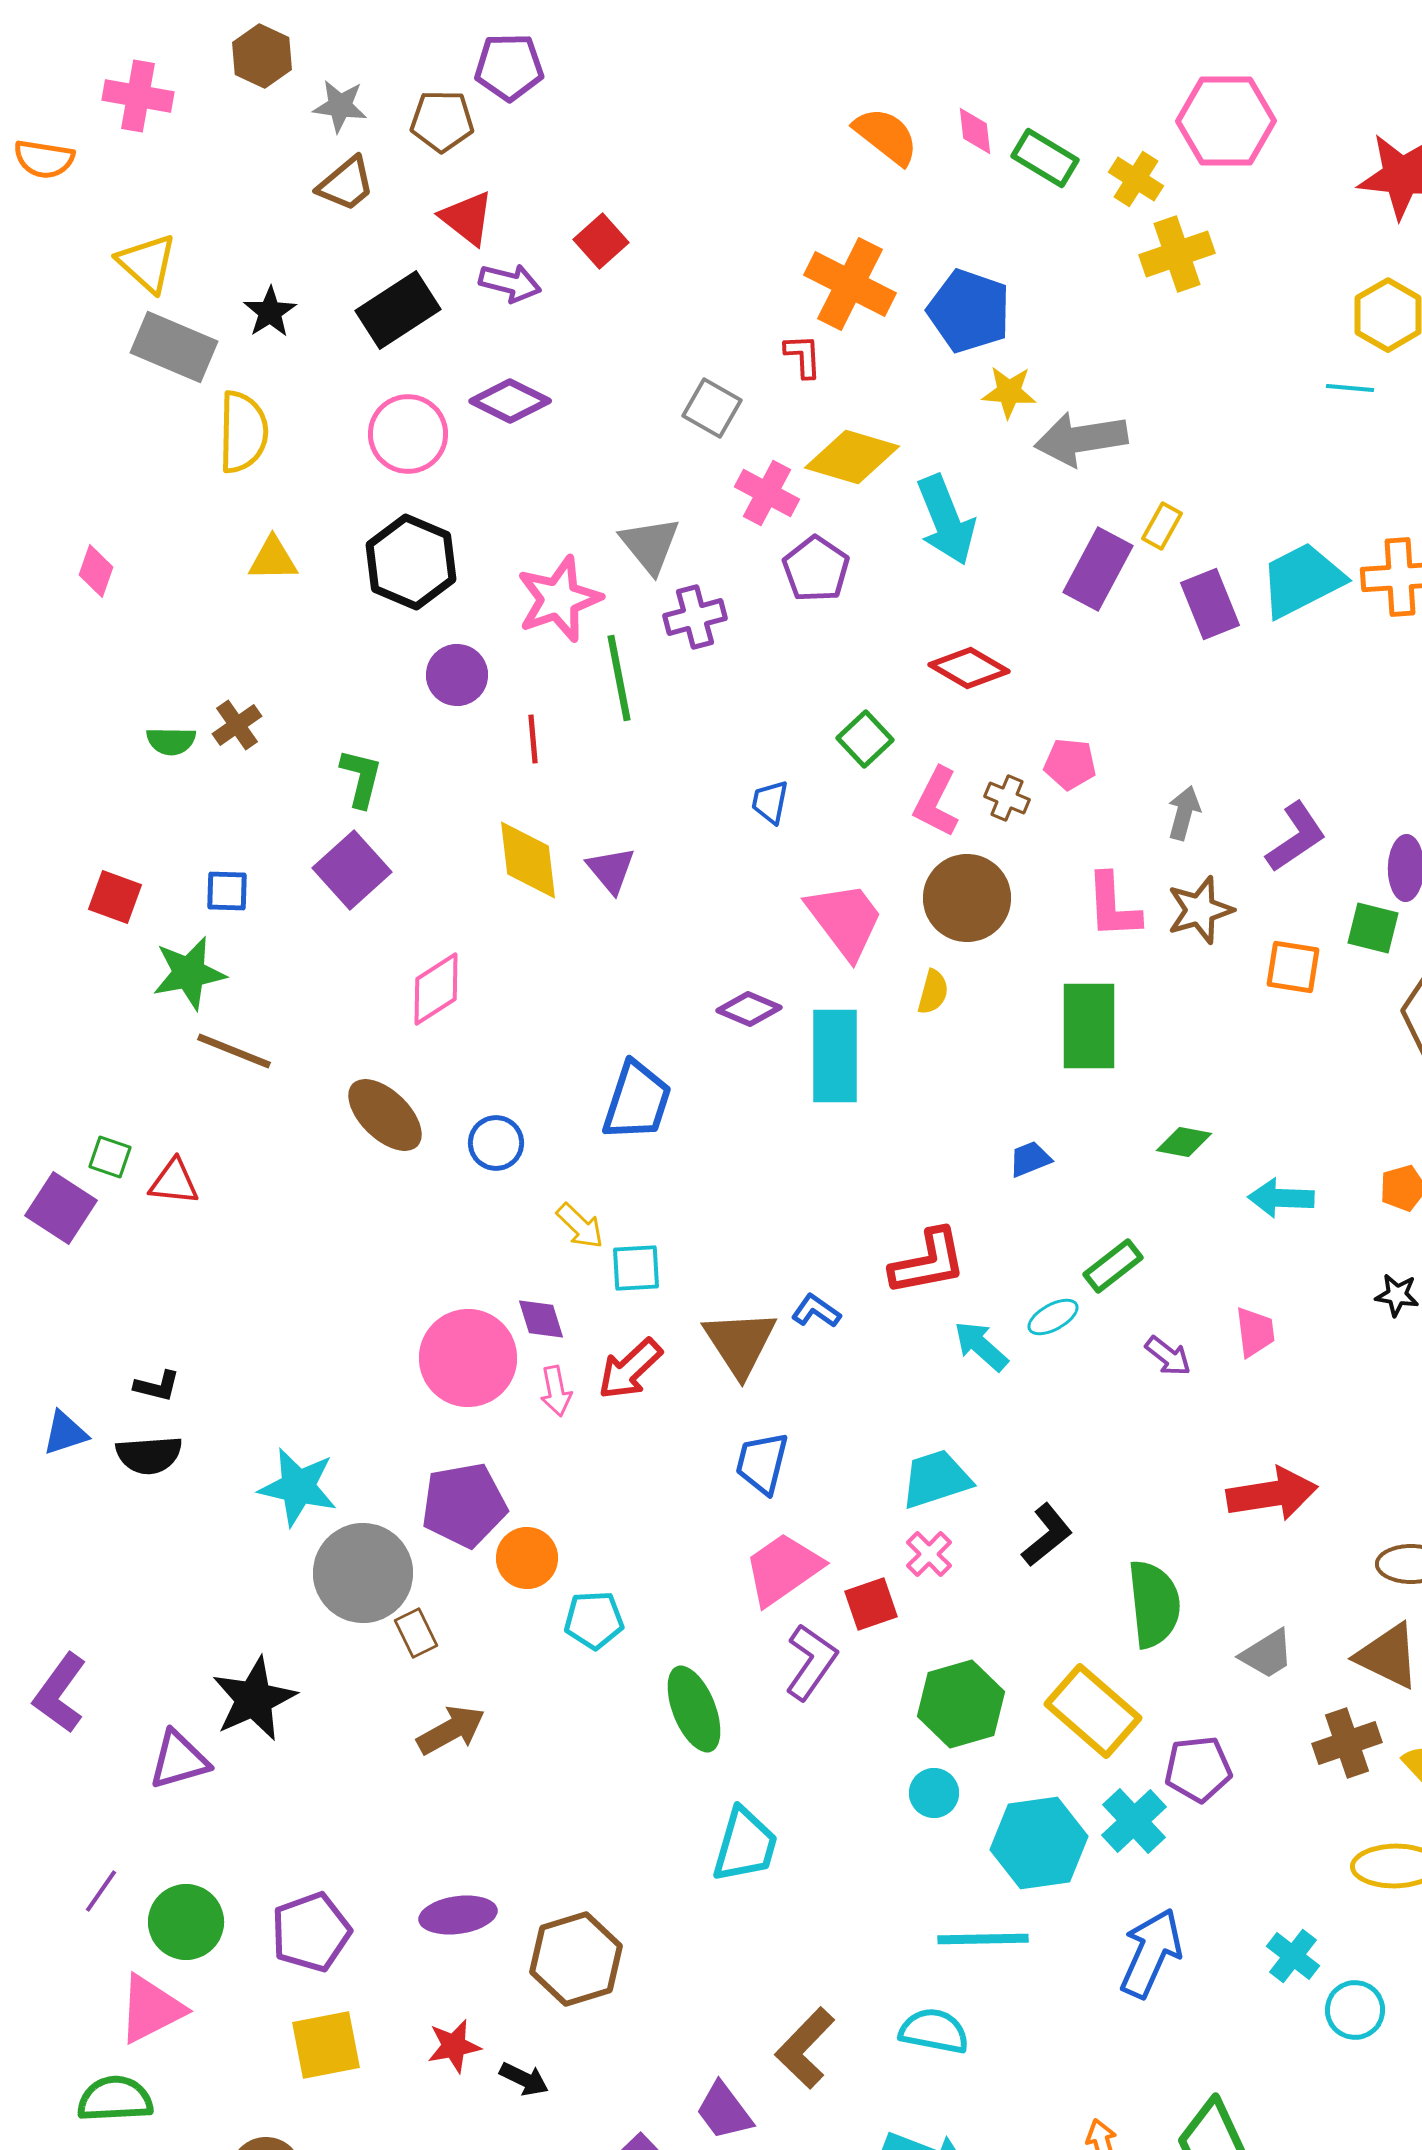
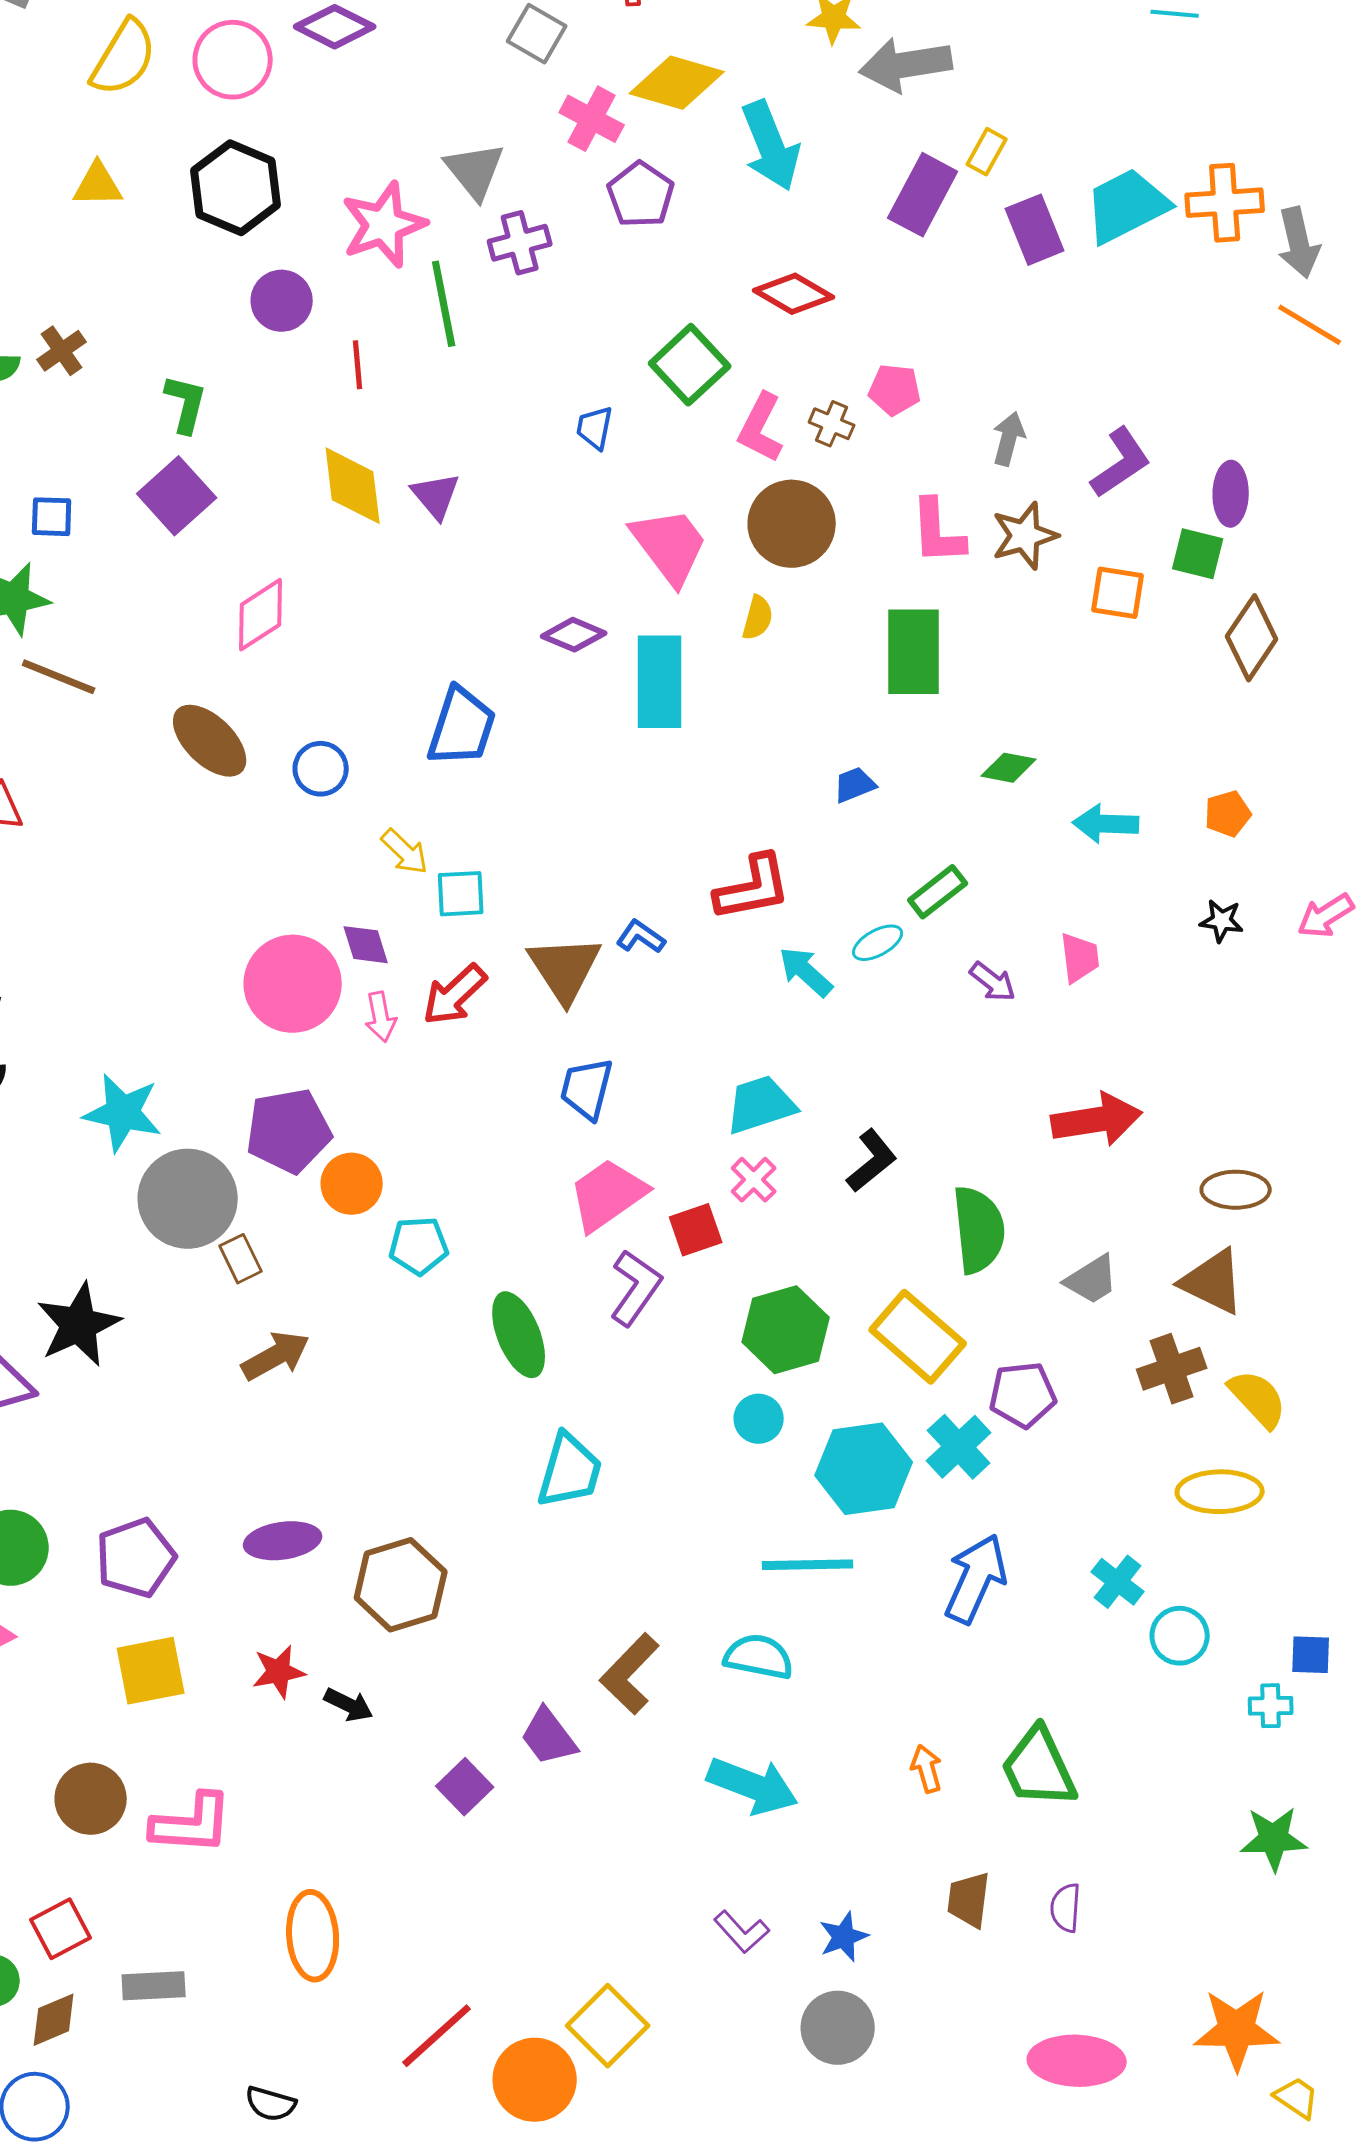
yellow semicircle: (243, 432) -> (124, 58), moved, turned 30
green square: (865, 739) -> (690, 365), size x1.4

